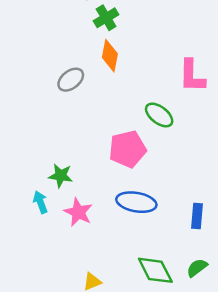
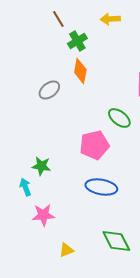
pink star: (78, 212) -> (43, 215), moved, turned -30

